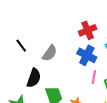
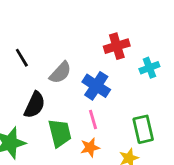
blue cross: (87, 55) -> (96, 86), moved
pink line: (94, 77) -> (93, 119), moved, turned -32

